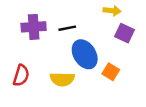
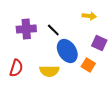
black line: (67, 28) -> (53, 30), turned 56
purple square: (125, 33) -> (99, 43), moved

